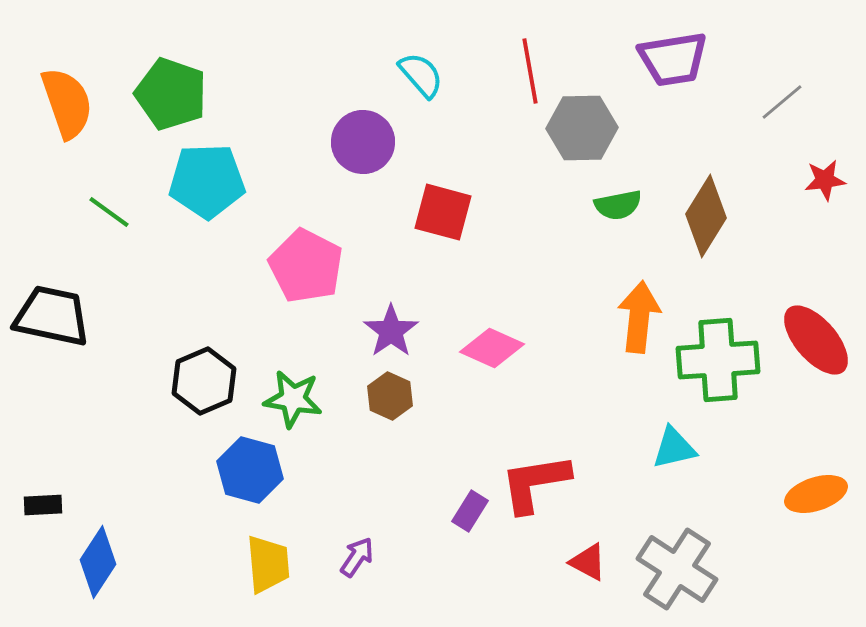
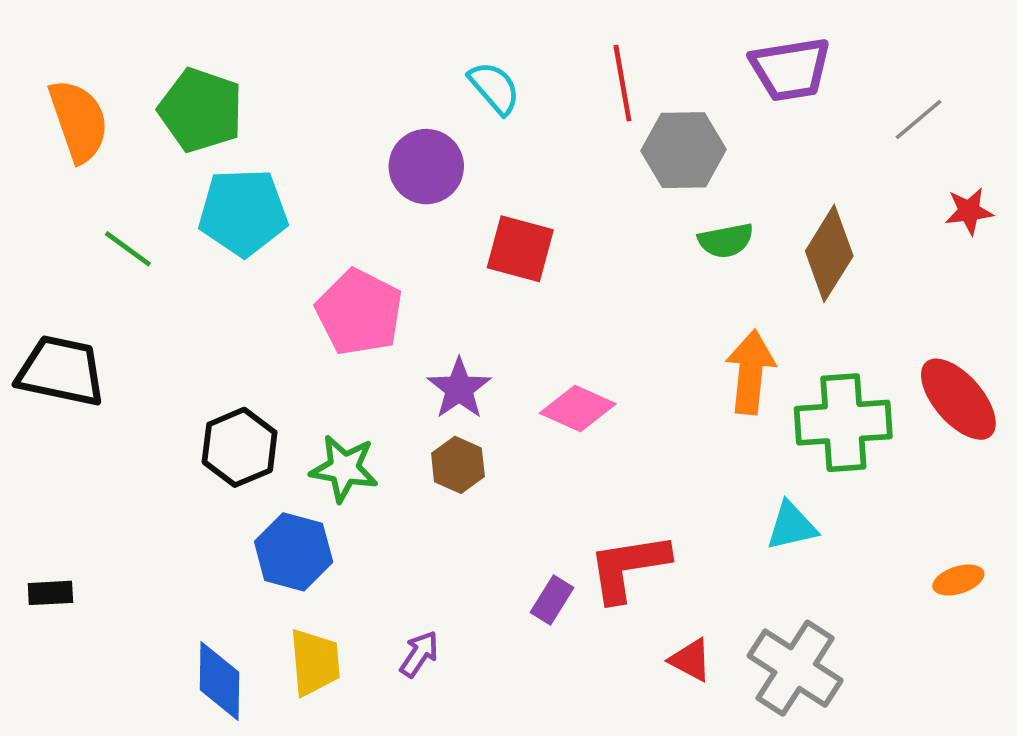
orange ellipse: (816, 494) -> (958, 580), size x0.7
blue diamond: (98, 562) -> (220, 681), moved, turned -32

